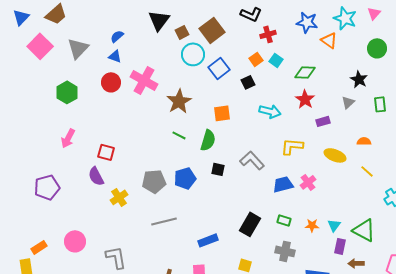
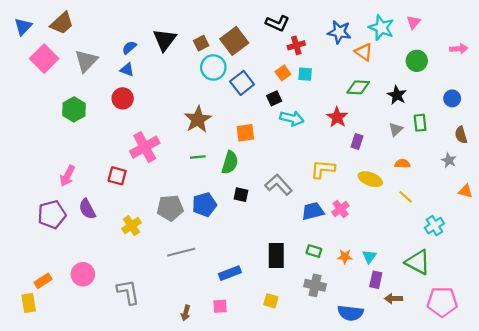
black triangle: (159, 20) -> (165, 40), moved
cyan square: (276, 60) -> (305, 74), turned -32
green diamond: (305, 72) -> (358, 87), moved
pink cross: (144, 80) -> (145, 147), moved, turned 32
gray triangle: (348, 102) -> (396, 129), moved
cyan arrow: (270, 111) -> (292, 118), moved
purple rectangle: (323, 121) -> (357, 142), turned -56
green line: (179, 135) -> (198, 157), turned -32
pink arrow: (68, 138) -> (67, 176), moved
purple semicircle: (96, 176) -> (87, 209), moved
black rectangle: (250, 224) -> (276, 255), turned -30
green triangle: (364, 230) -> (418, 262), moved

